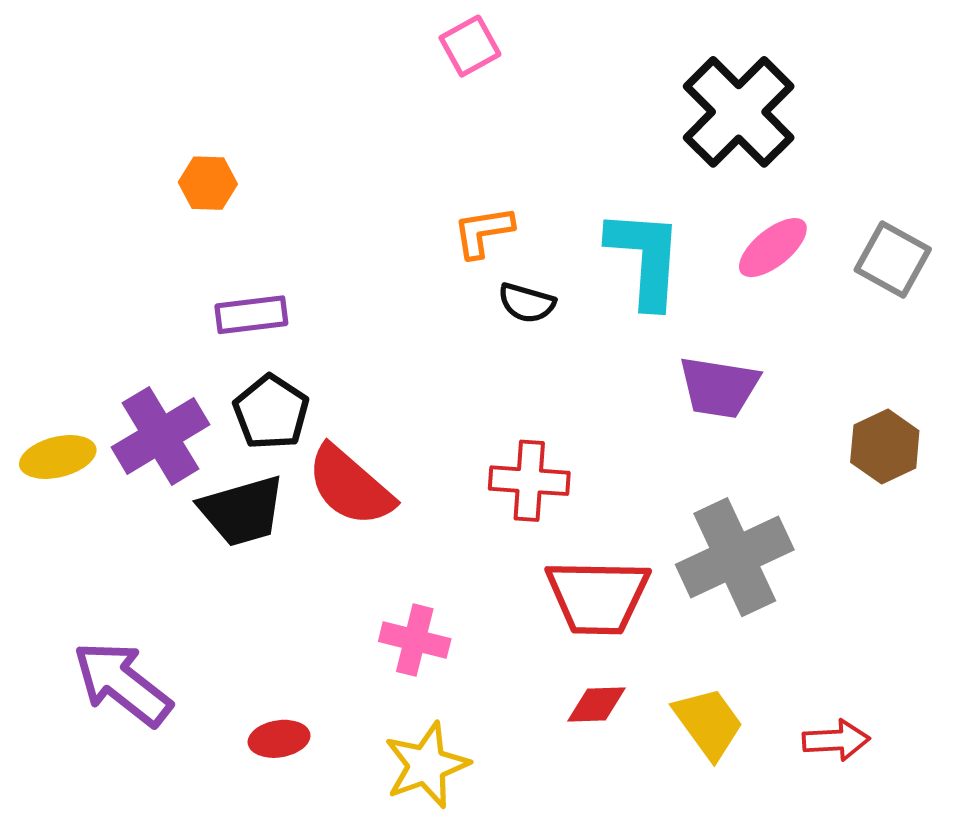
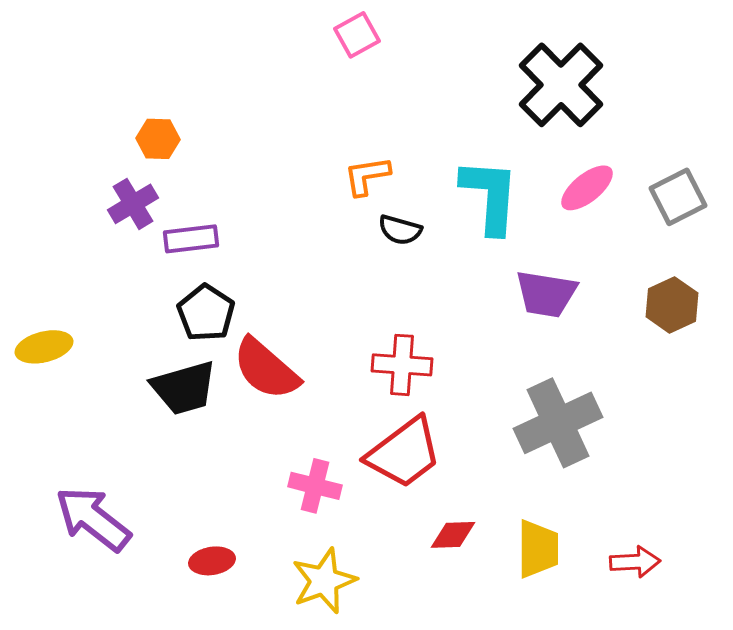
gray square: (893, 259) -> (678, 197), turned 34
purple cross: (160, 436) -> (133, 204), moved, size x0.7
brown hexagon: (885, 446) -> (672, 305), moved
red trapezoid: (598, 597) -> (404, 453), moved, turned -38
yellow trapezoid: (708, 723) -> (538, 549), turned 36

